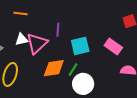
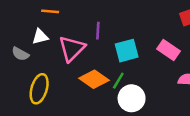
white triangle: (22, 39) -> (40, 37), moved
orange diamond: (54, 68) -> (94, 79), turned 45

